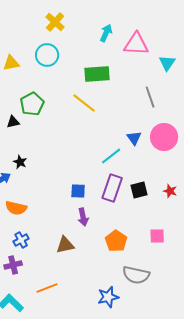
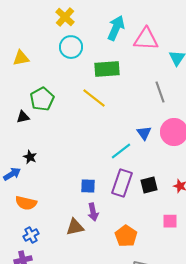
cyan arrow: (106, 33) -> (116, 28), size x1.4
cyan circle: (47, 55) -> (71, 47), moved
pink square: (157, 236) -> (170, 221), moved
brown triangle: (65, 245) -> (75, 227), moved

